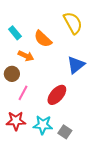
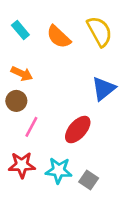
cyan rectangle: (15, 33) -> (20, 30), moved
orange semicircle: (43, 39) -> (59, 37), moved
orange arrow: (26, 56) -> (22, 74), moved

